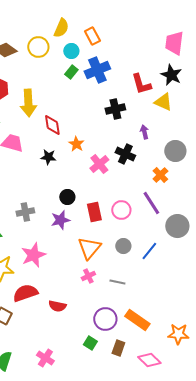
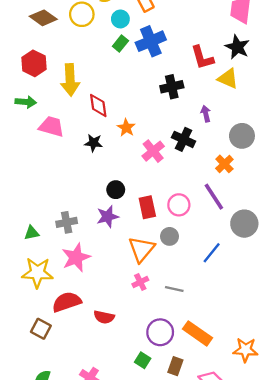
gray cross: (25, 212) -> (67, 222), moved
gray circle: (123, 246) -> (170, 236), moved

